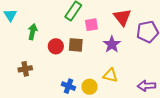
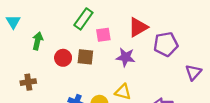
red triangle: (122, 17) -> (138, 27), turned 36
purple star: (112, 44) -> (126, 57), turned -30

